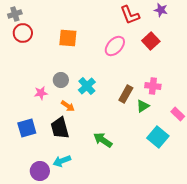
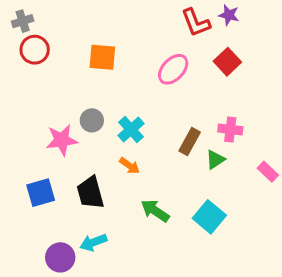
purple star: (161, 10) -> (229, 15), moved
pink star: (41, 93) -> (62, 140), size x1.5
orange arrow: (68, 106) -> (129, 166), moved
cyan square: (158, 137) -> (209, 217), moved

